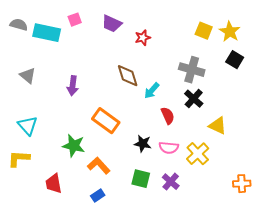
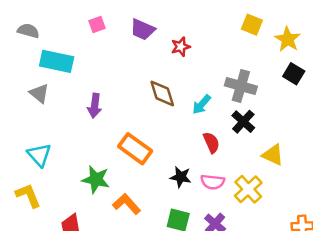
yellow square: (204, 31) -> (252, 25), moved
cyan rectangle: (47, 33) -> (57, 61), moved
cyan arrow: (152, 91) -> (202, 104), moved
yellow L-shape: (19, 159) -> (28, 195), turned 65

